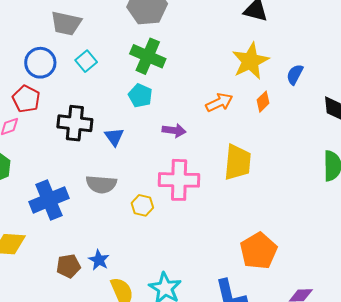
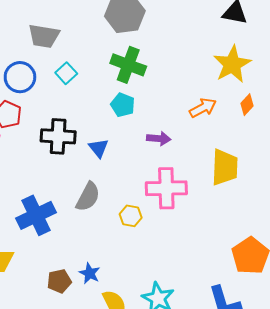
gray semicircle: (101, 184) -> (88, 197), turned -64

